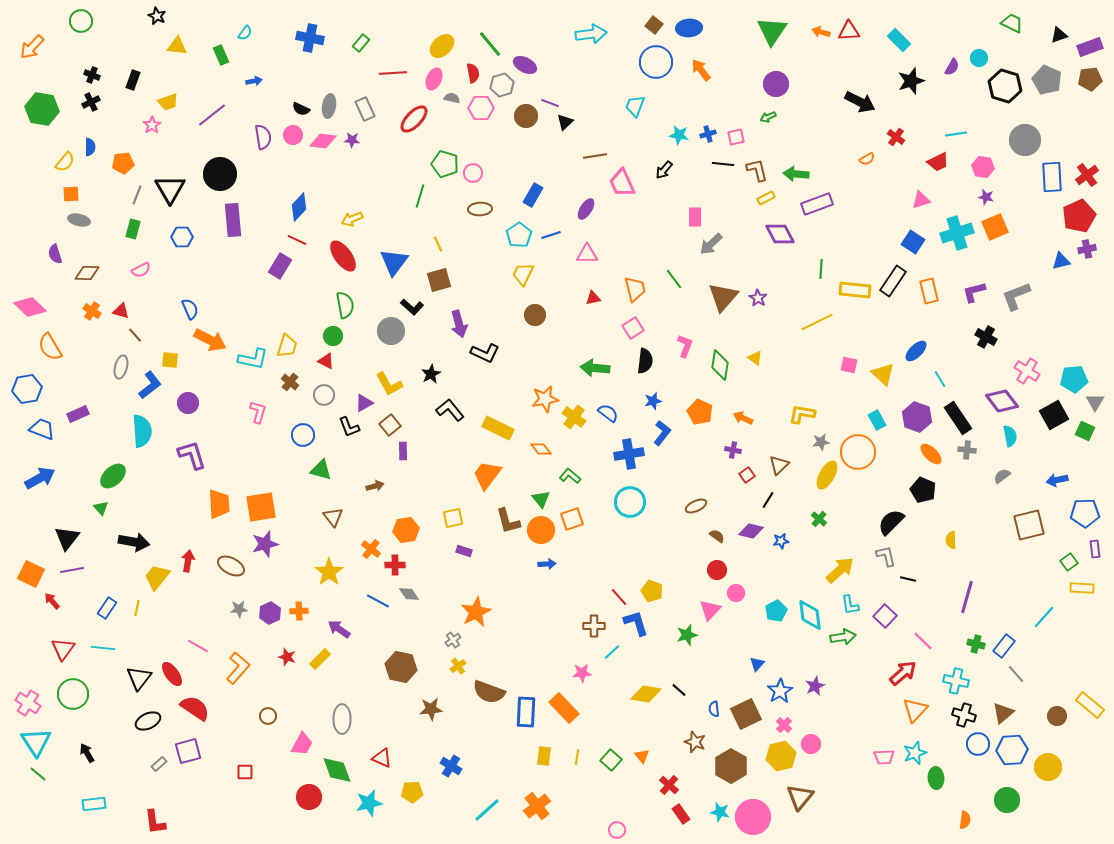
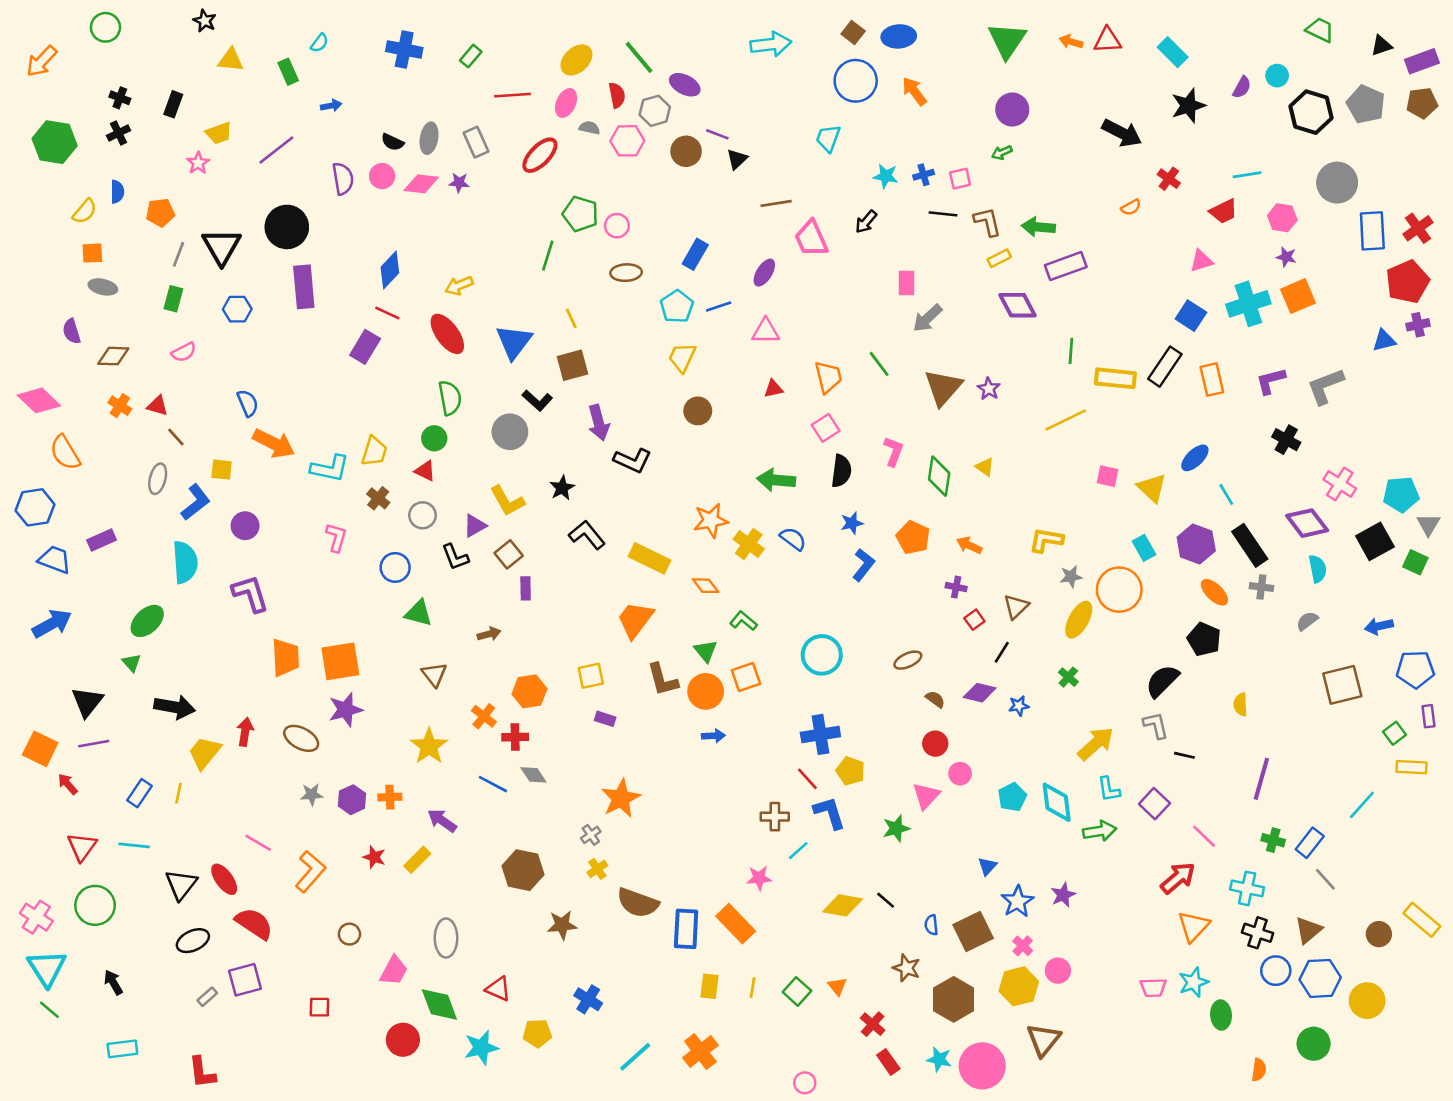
blue cross: (629, 454) -> (820, 734), moved

